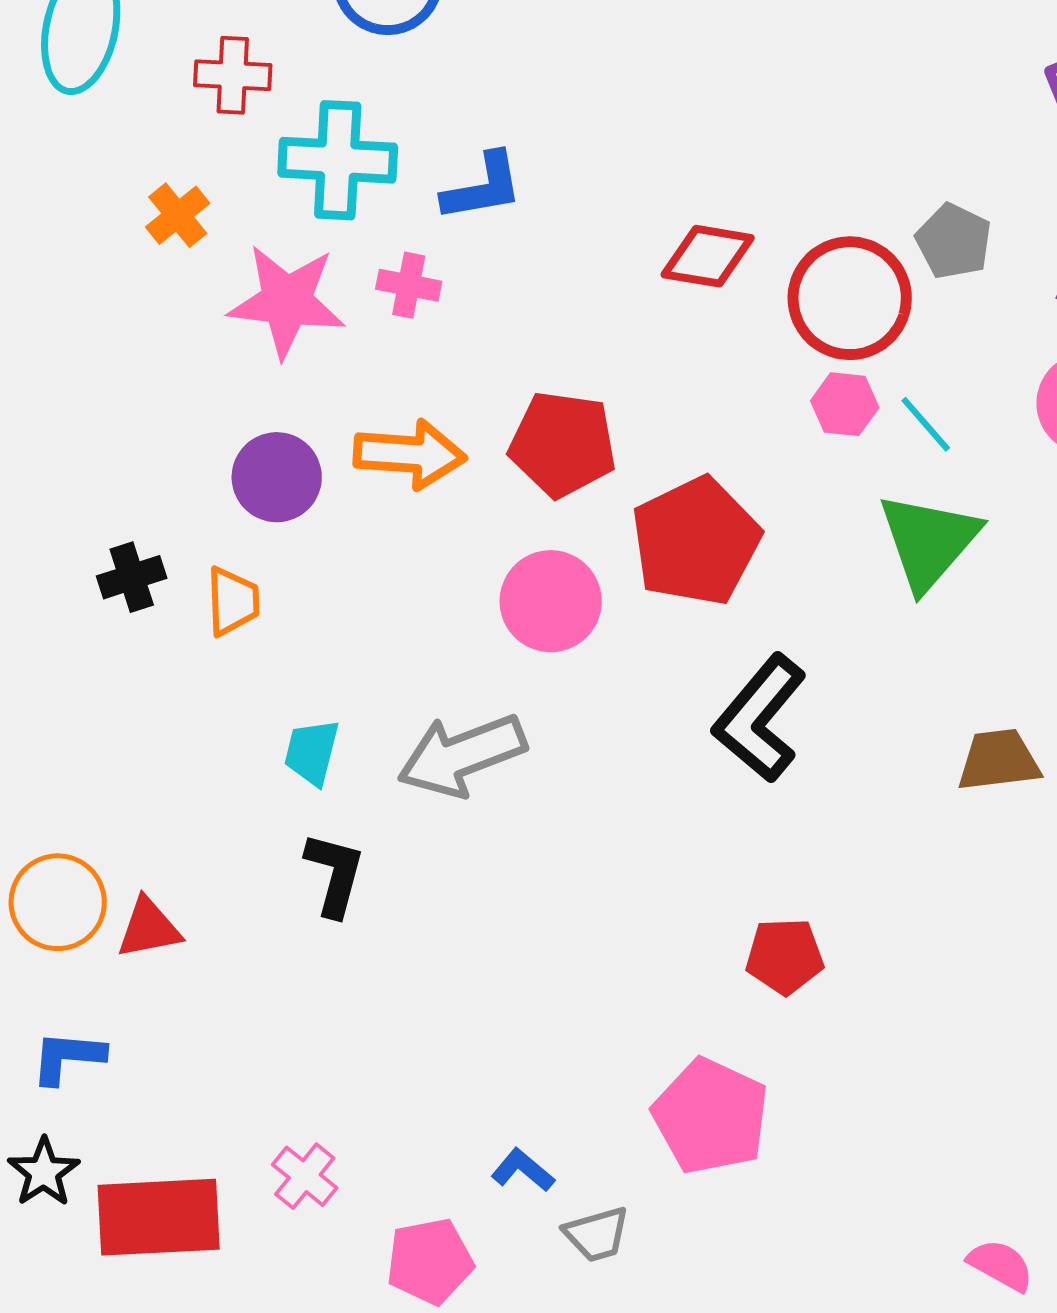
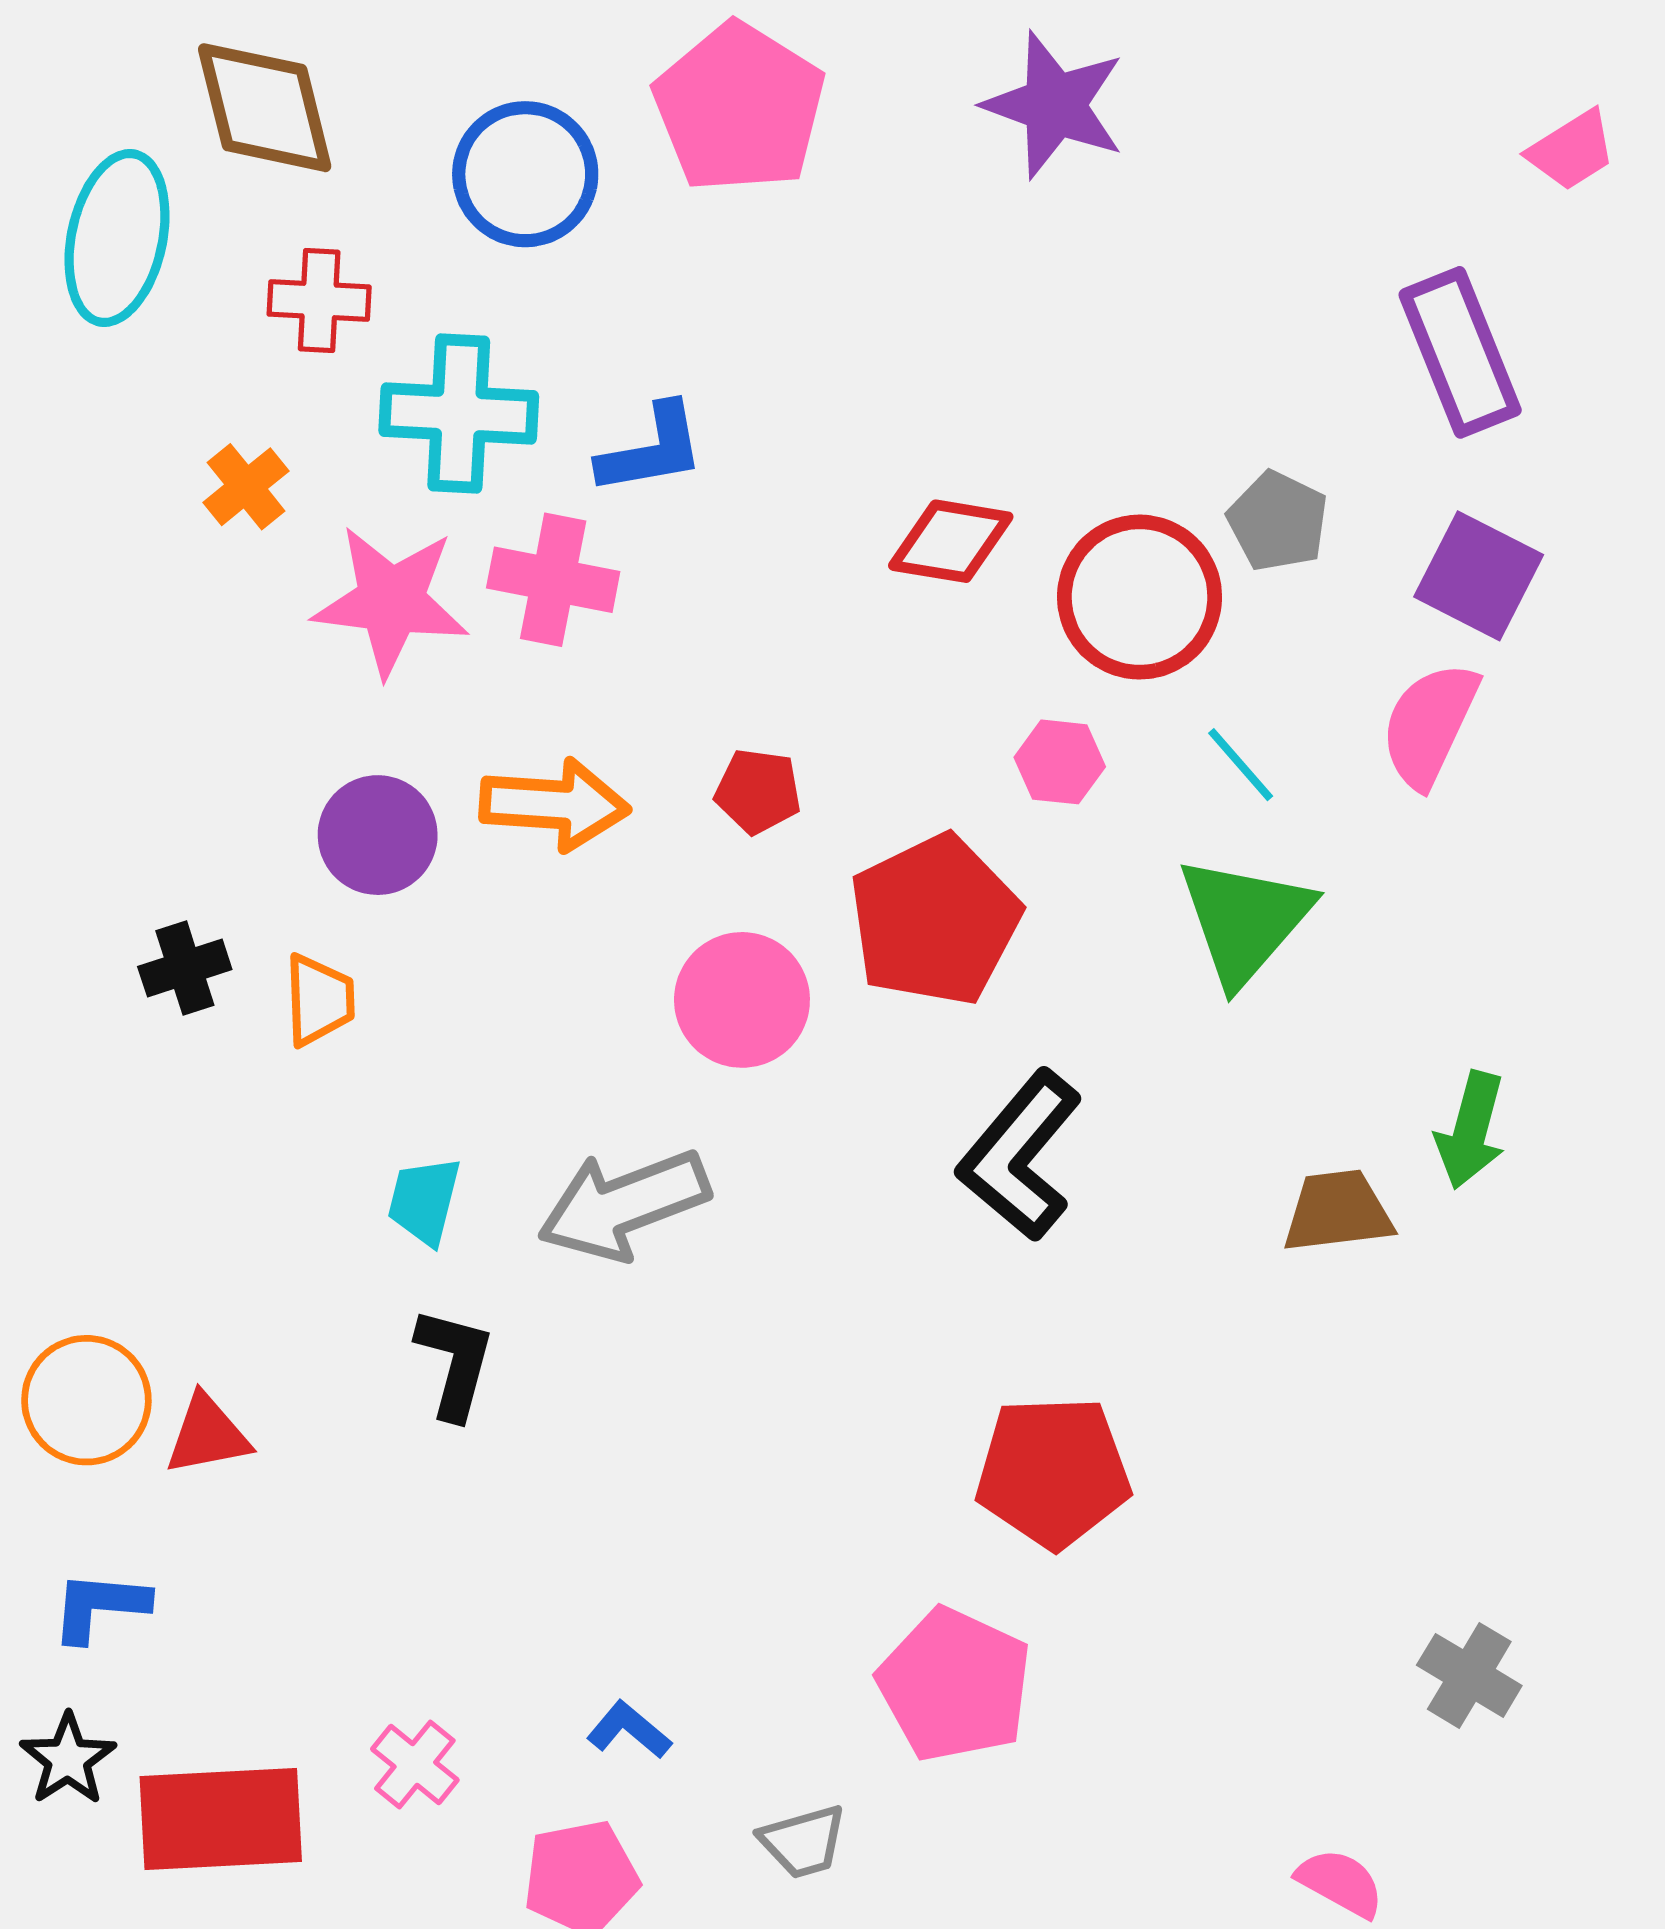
pink cross: (409, 285) -> (553, 580), size x1.5
pink hexagon: (845, 404) -> (1060, 762), moved
red pentagon: (563, 444) -> (758, 791), size x0.6
red pentagon: (785, 956) -> (1053, 1472), size x1.5
blue L-shape: (523, 1170) -> (629, 1730), moved

